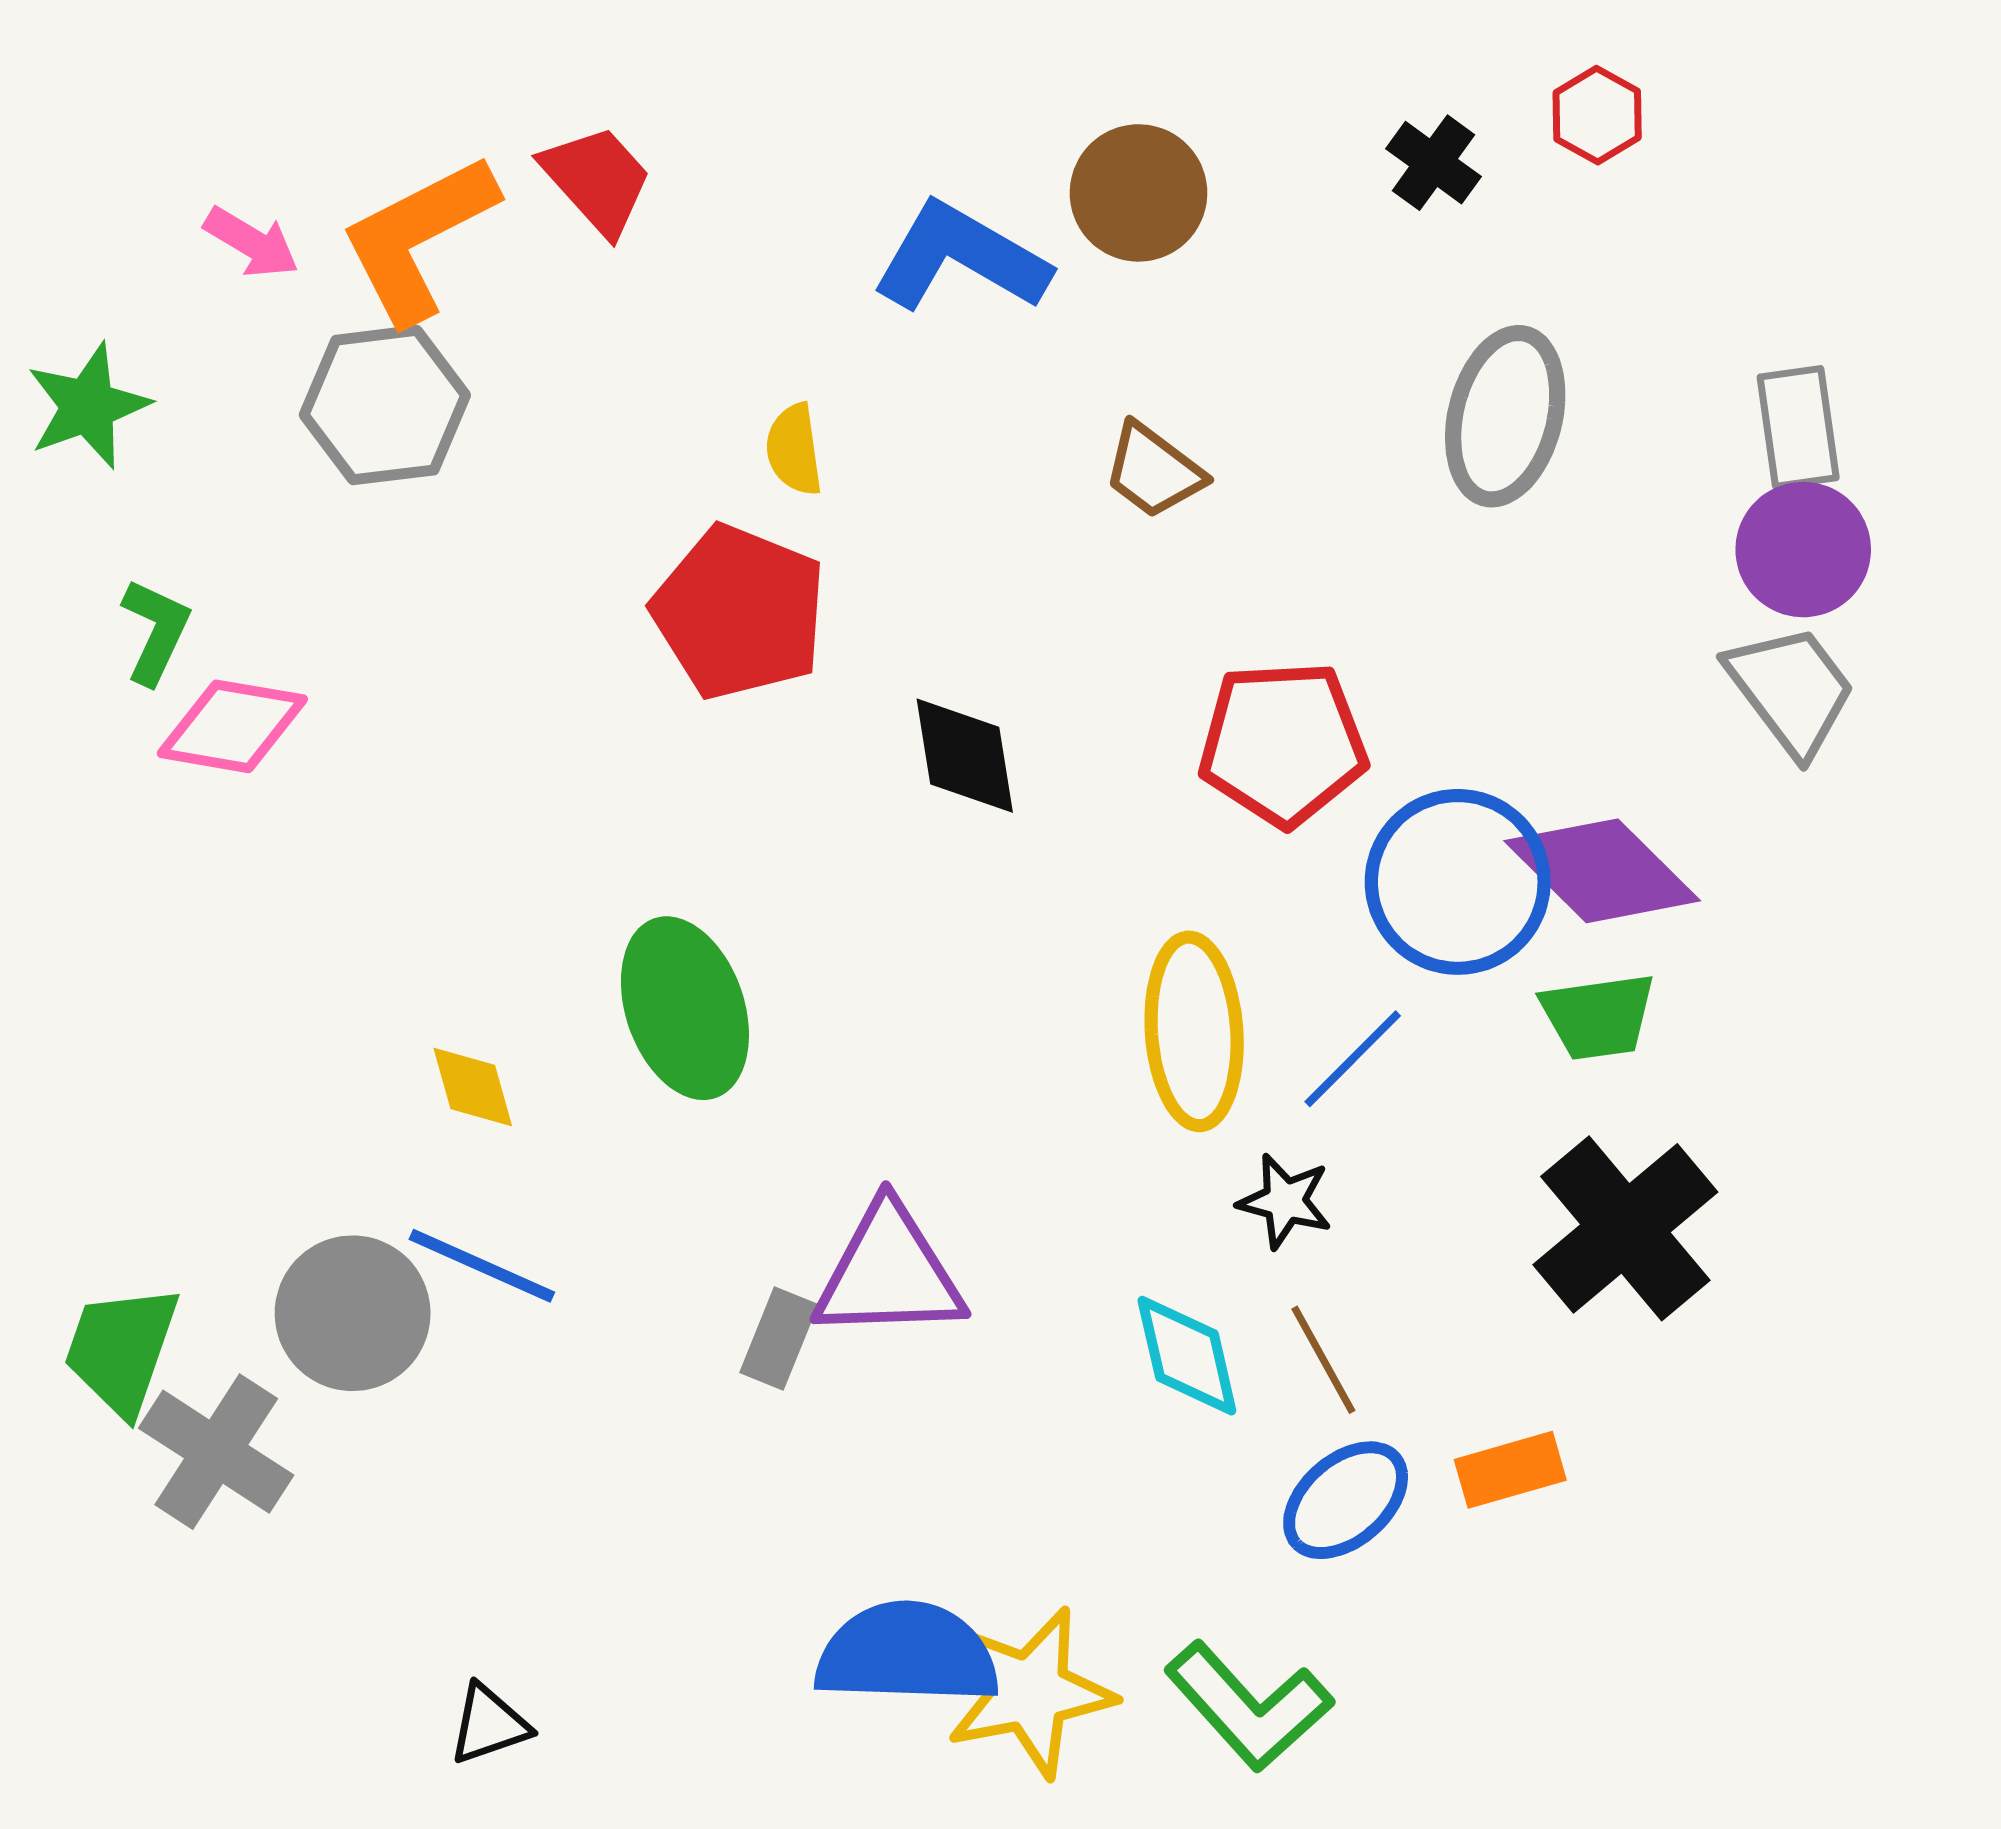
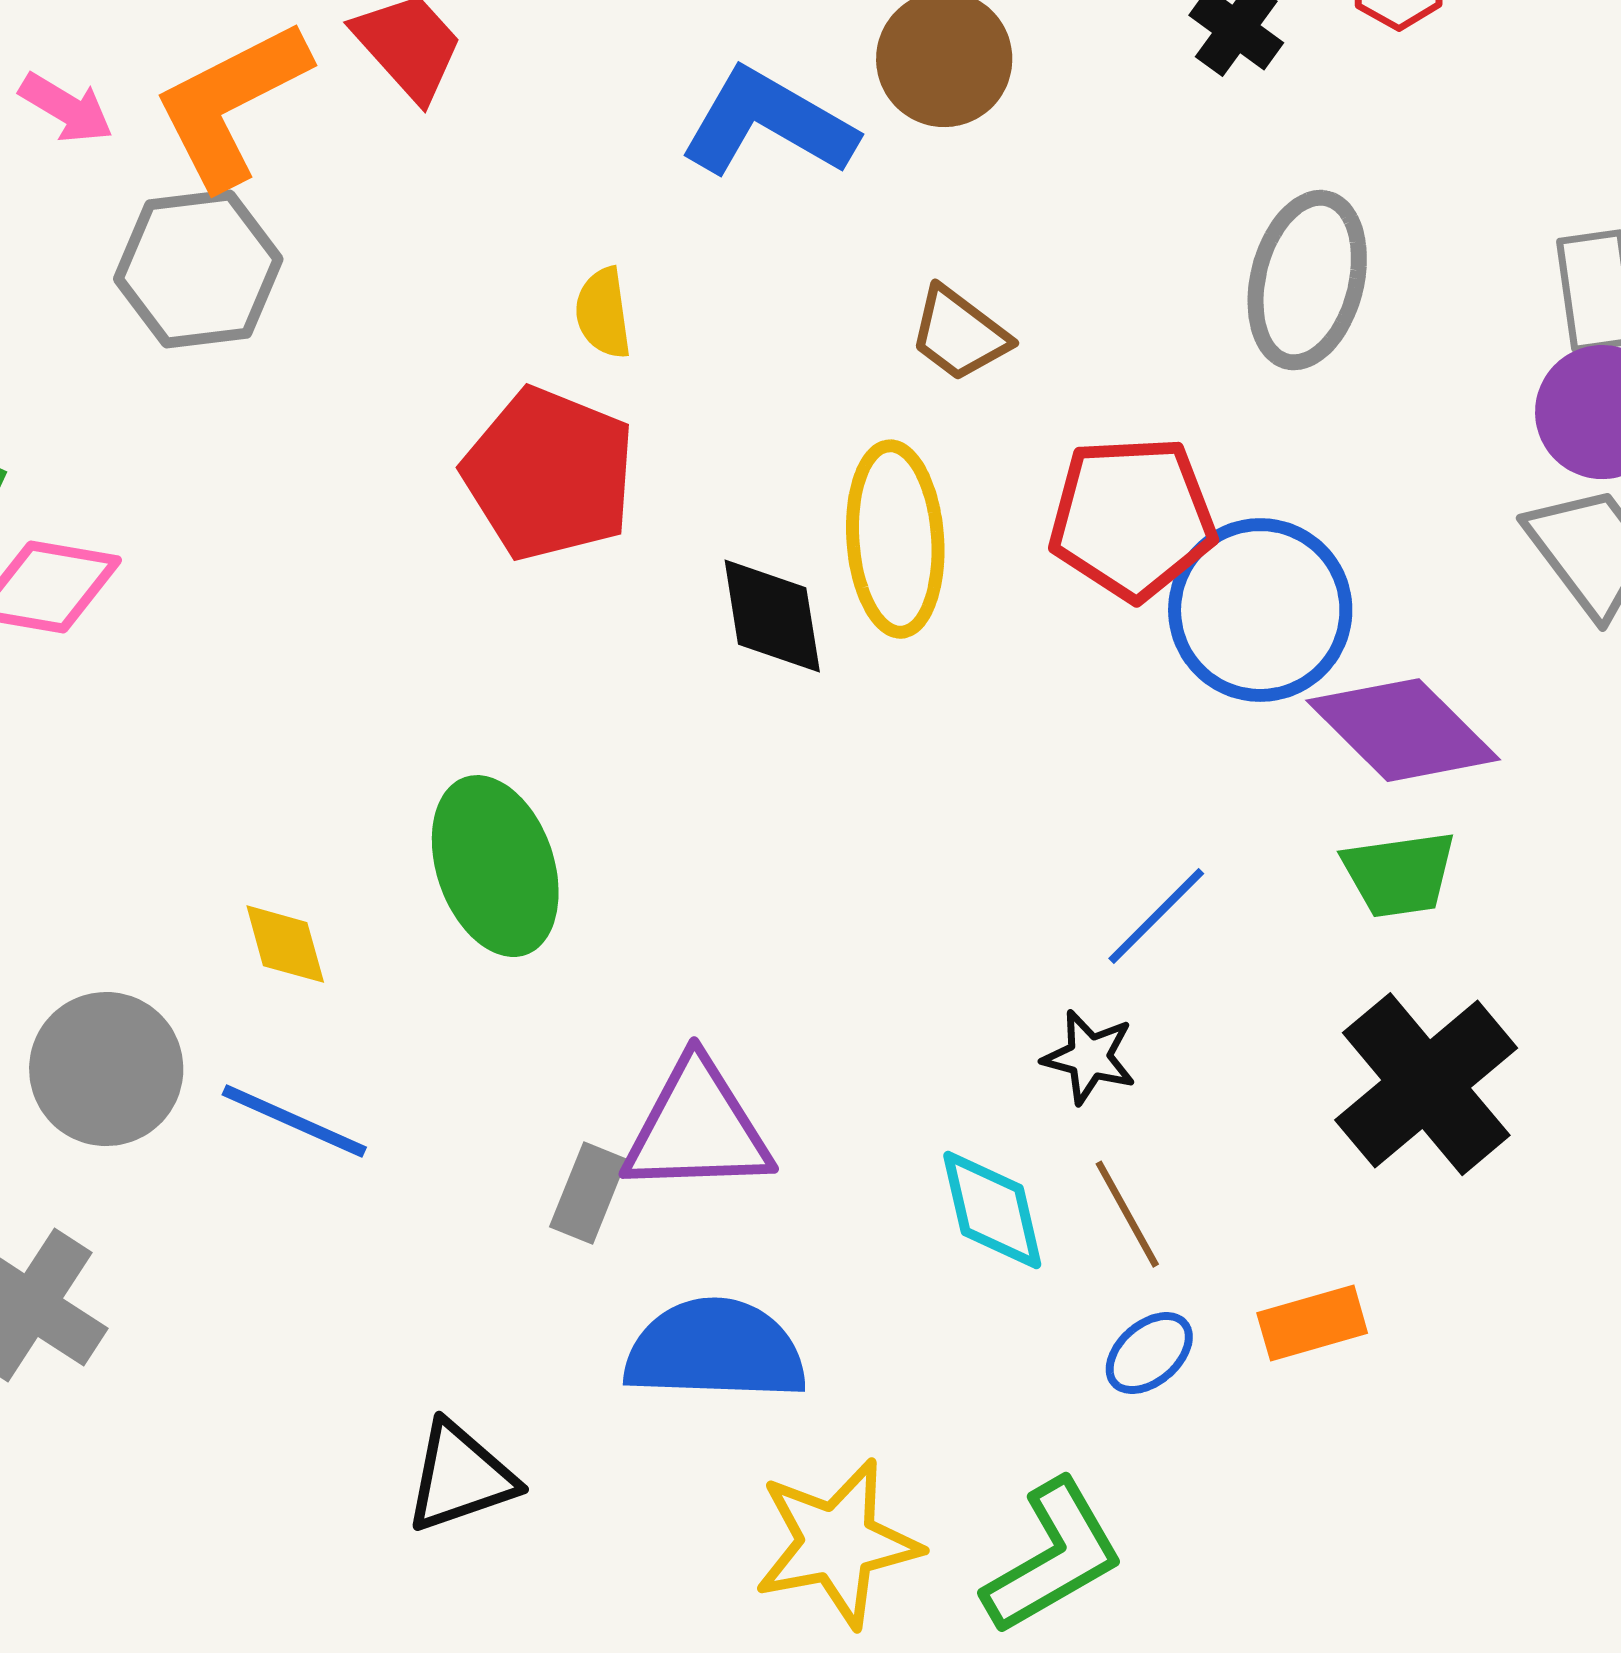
red pentagon: (1283, 744) -> (1132, 518), moved
blue circle: (1458, 882) -> (1260, 610), moved
yellow ellipse: (1194, 1031) -> (895, 539), moved
gray circle: (353, 1313) -> (106, 1069), moved
blue ellipse: (1346, 1500) -> (1149, 1353), size x0.7
blue semicircle: (907, 1654) -> (715, 1350), moved
green L-shape: (1249, 1706) -> (1053, 1557), turned -78
black triangle: (489, 1724) -> (460, 1477), moved, size x1.4

